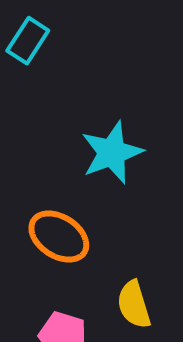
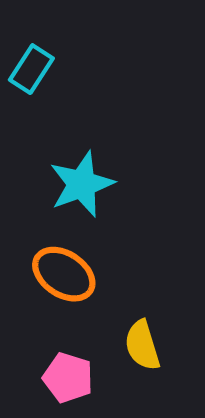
cyan star: (112, 153) -> (82, 184), moved

